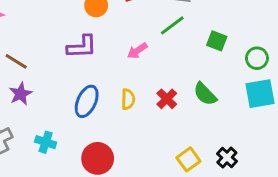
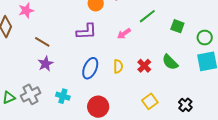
yellow square: (188, 159) -> (150, 101), moved

